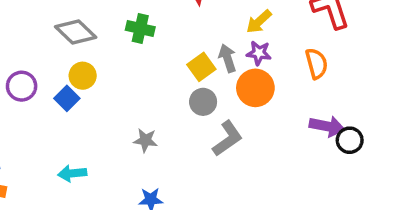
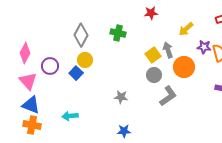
gray diamond: (76, 32) -> (81, 35), turned 75
purple star: (259, 53) -> (204, 47), moved
cyan arrow: (72, 173) -> (70, 116), moved

